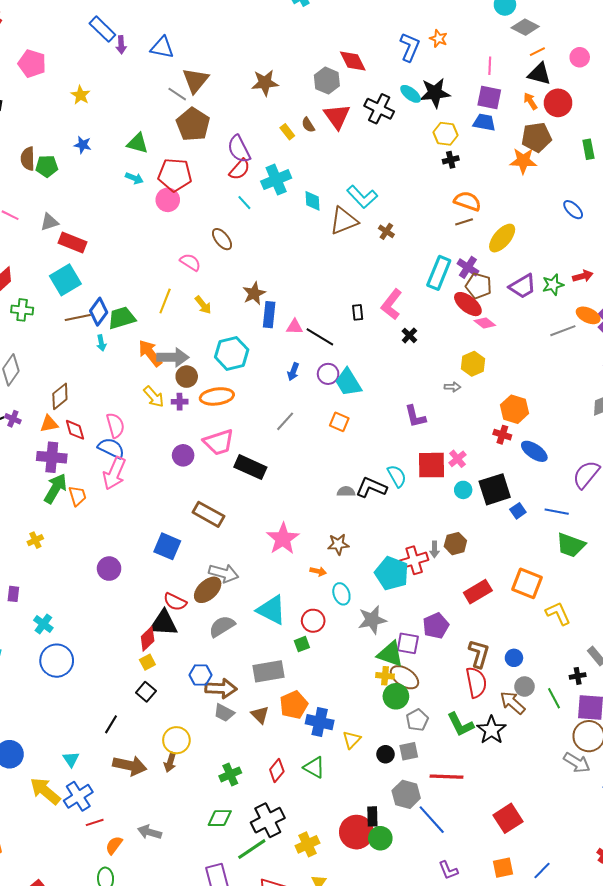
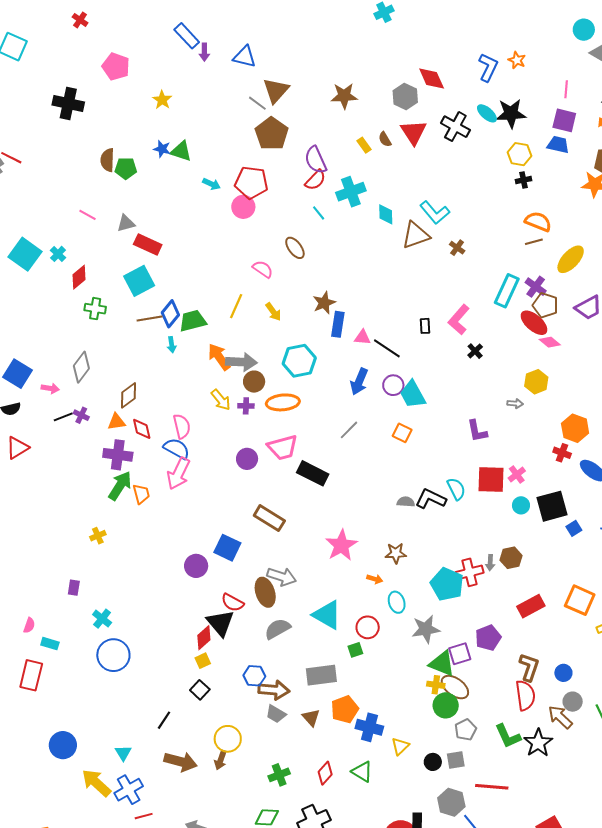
green triangle: (138, 143) -> (181, 151), moved
blue arrow: (293, 372) -> (359, 381), size x1.5
purple circle: (109, 569) -> (196, 566), moved
brown ellipse: (208, 590) -> (265, 592), turned -68
black triangle: (164, 623) -> (220, 623), turned 44
purple square: (408, 643) -> (460, 654), turned -30

